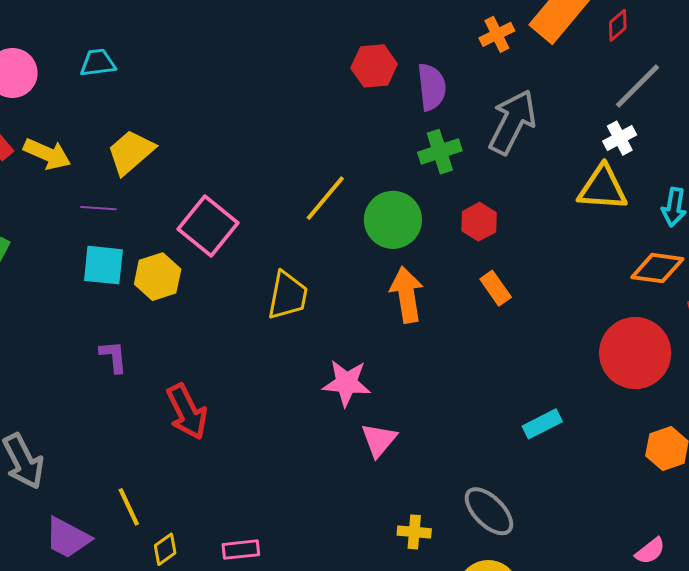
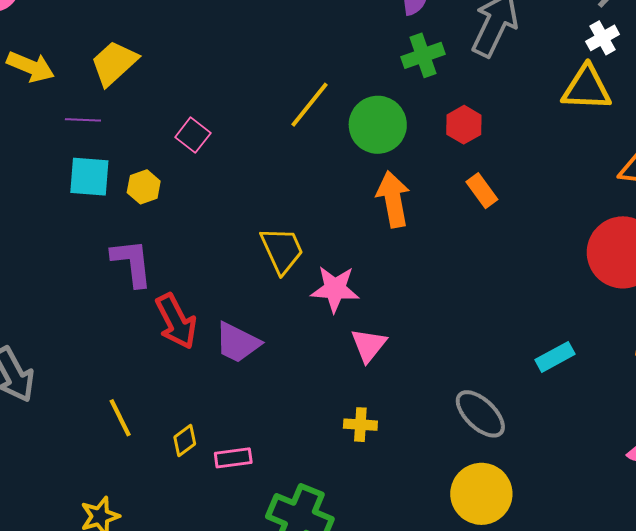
pink square: (208, 226) -> (193, 135), size x0.6
yellow hexagon: (158, 277) -> (144, 187), size x0.7
yellow trapezoid: (288, 295) -> (282, 250), moved, turned -34
purple L-shape: (113, 357) -> (132, 263), moved, size x1.5
cyan rectangle: (542, 424) -> (555, 357), moved
yellow cross: (414, 532) -> (360, 425), moved
purple trapezoid: (68, 538) -> (237, 343), moved
yellow diamond: (165, 549) -> (185, 441), moved

